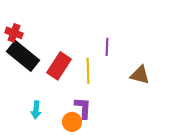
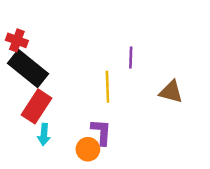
red rectangle: (59, 66) -> (37, 106), moved

